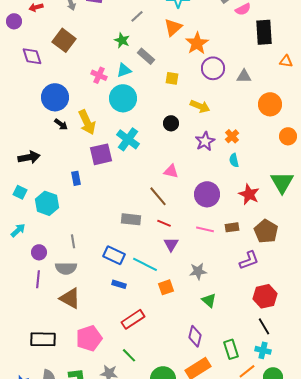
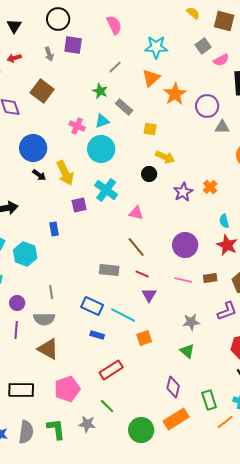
purple circle: (213, 68) -> (207, 106), moved
yellow arrow: (200, 106) -> (165, 157), moved
purple square: (101, 154) -> (79, 205), size x0.7
cyan semicircle: (234, 160) -> (224, 221), moved
pink triangle: (171, 171) -> (136, 213), moved
gray star: (198, 271) -> (191, 322), moved

